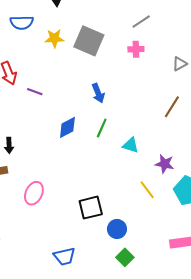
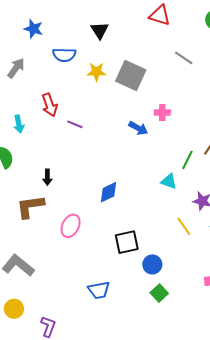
gray line: (141, 21) -> (184, 58), turned 66
pink cross: (136, 49) -> (162, 112), moved
blue arrow: (98, 93) -> (138, 128), turned -42
blue diamond: (67, 127) -> (108, 192), moved
green line: (102, 128) -> (187, 160), moved

